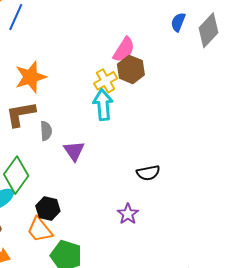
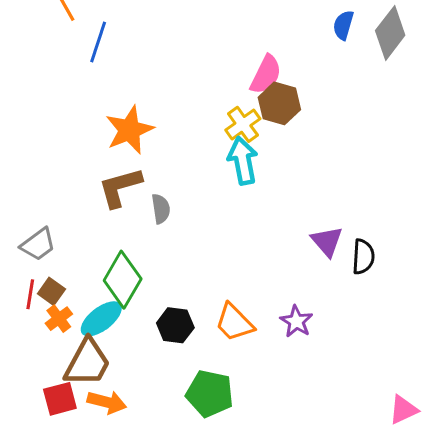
purple triangle: (74, 151) -> (327, 241), moved
black semicircle: (148, 173) -> (363, 257), moved, turned -70
orange trapezoid: (40, 230) -> (234, 323), moved

